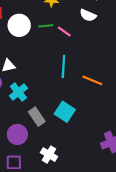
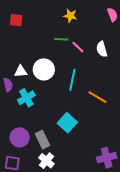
white semicircle: (88, 15) -> (102, 49), moved, turned 42
white circle: (19, 25) -> (44, 69), moved
gray rectangle: (37, 117) -> (42, 140), moved

